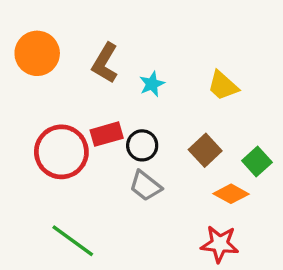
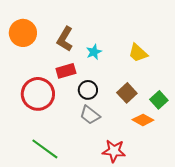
red rectangle: (107, 134) -> (66, 71), moved
red star: (220, 244) -> (114, 151), moved

